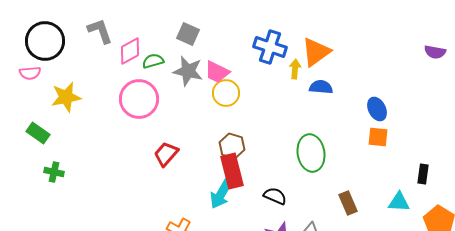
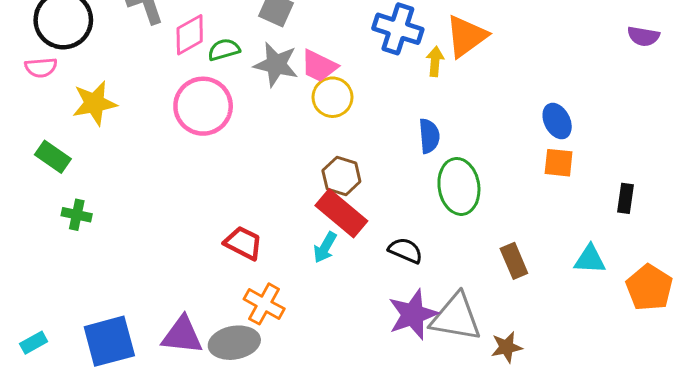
blue semicircle: (321, 87) -> (429, 136), moved, turned 80
red trapezoid: (166, 154) -> (243, 243), moved, turned 76
red rectangle: (232, 171) -> (341, 213), turned -36
black rectangle: (423, 174) -> (625, 198), moved
cyan arrow: (221, 194) -> (325, 247), size x0.7

